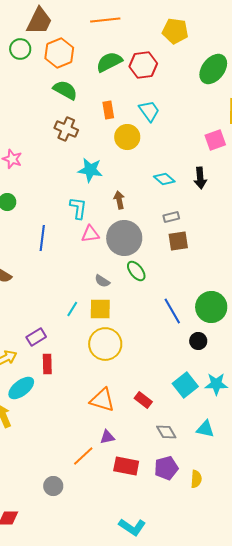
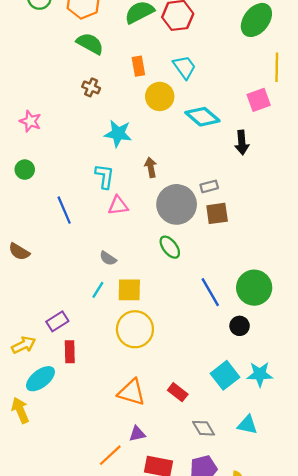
brown cross: (66, 129) -> (91, 87), size x0.7
cyan diamond: (164, 179) -> (202, 117), moved, size x1.4
blue line: (42, 238) -> (64, 210), turned -30
gray circle: (124, 238) -> (177, 204), moved
gray semicircle: (102, 281) -> (108, 258), moved

